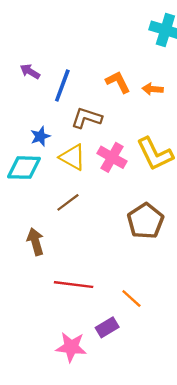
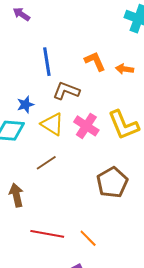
purple arrow: (30, 72) -> (21, 14), moved
blue line: (62, 85) -> (47, 62), turned -32
orange line: (131, 299) -> (88, 238), moved

